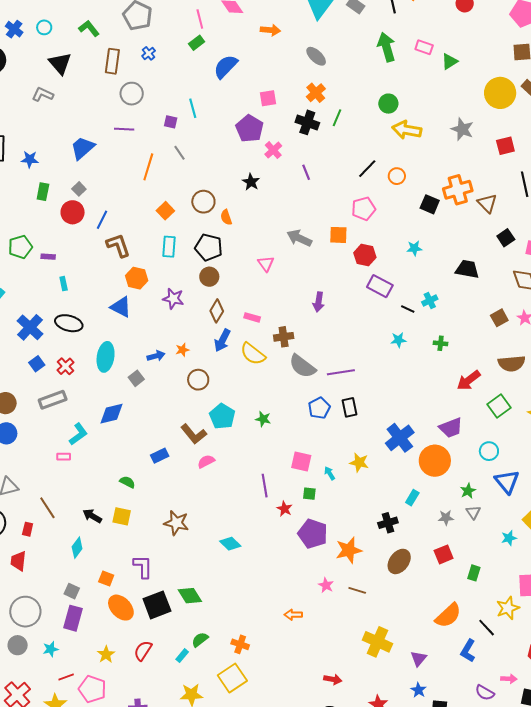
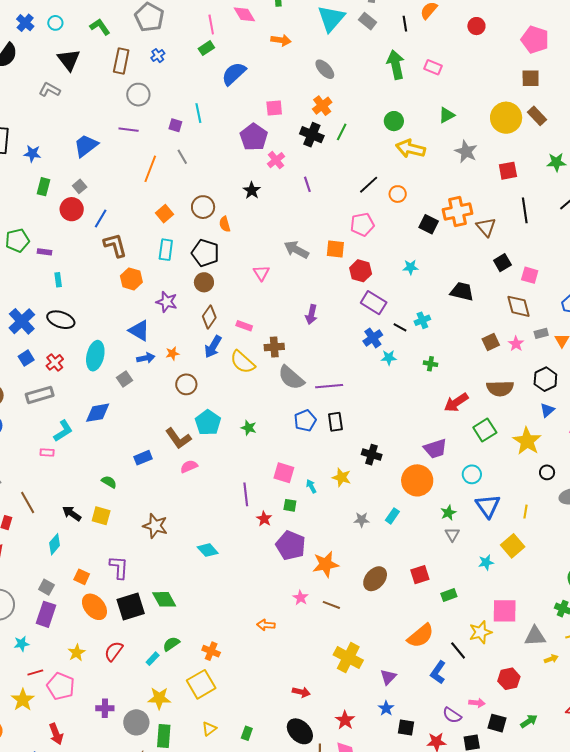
green triangle: (450, 61) -> (447, 115), moved
blue triangle: (121, 307) -> (139, 330), moved
blue cross: (400, 438) -> (373, 338), moved, size x0.7
gray star: (446, 518) -> (362, 520), moved
black cross: (388, 523) -> (372, 455), moved, turned 30
green rectangle: (474, 573) -> (449, 595), turned 49

